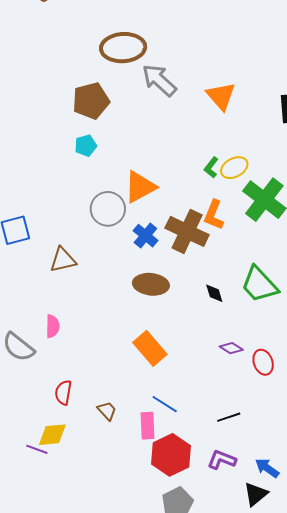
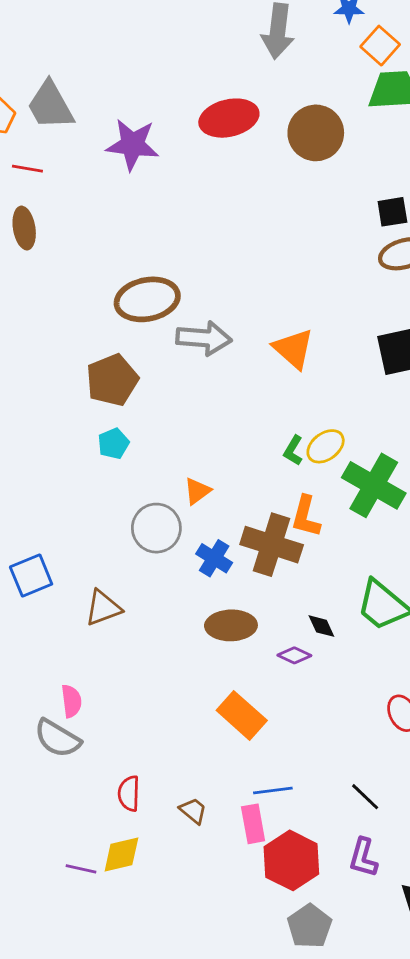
gray arrow: (159, 80) -> (204, 338), turned 150
orange triangle: (140, 187) -> (197, 491), size x0.6
pink semicircle: (53, 326) -> (71, 701), moved
purple diamond: (231, 348) -> (294, 655), moved
blue line: (165, 404) -> (273, 791), turned -32
black line: (229, 417) -> (365, 797), turned 70
purple line: (37, 449) -> (81, 869), moved
purple L-shape: (222, 460) -> (363, 858), turned -88

